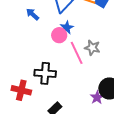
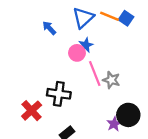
gray star: (92, 48) -> (111, 80), moved
red cross: (21, 90) -> (32, 111), turned 30

